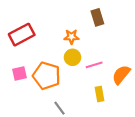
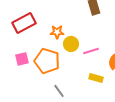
orange star: (71, 37) -> (57, 32), moved
yellow rectangle: (100, 94) -> (96, 78), turned -64

